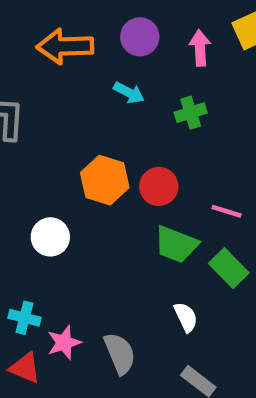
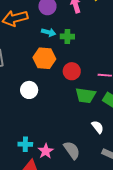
green cross: (191, 113) -> (67, 36), moved, turned 32
orange hexagon: (105, 180) -> (44, 58), moved
white circle: (50, 237) -> (29, 90), moved

